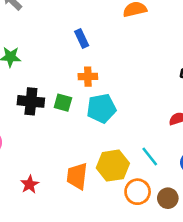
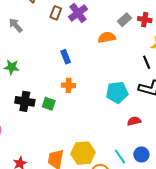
cyan pentagon: (101, 108) -> (117, 92), moved
cyan line: (150, 157) -> (120, 156), moved

